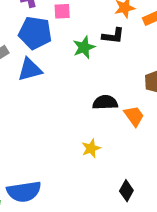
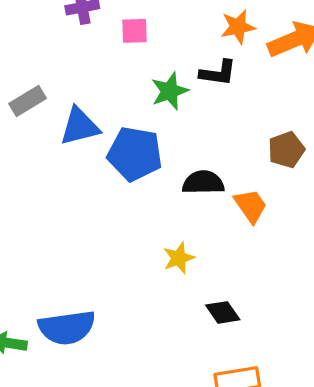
blue pentagon: (35, 33) -> (135, 154), moved
black diamond: (126, 191) -> (223, 312), moved, turned -65

